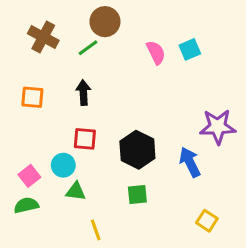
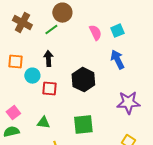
purple star: (218, 127) -> (128, 103), moved
black hexagon: (137, 150) -> (83, 80), moved
blue arrow: (190, 162) -> (117, 60), moved
cyan circle: (63, 165) -> (32, 76), moved
green square: (137, 195) -> (83, 125), size x1.5

